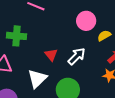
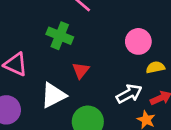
green cross: (16, 36) -> (60, 36), moved
white arrow: (77, 56) -> (129, 94), moved

